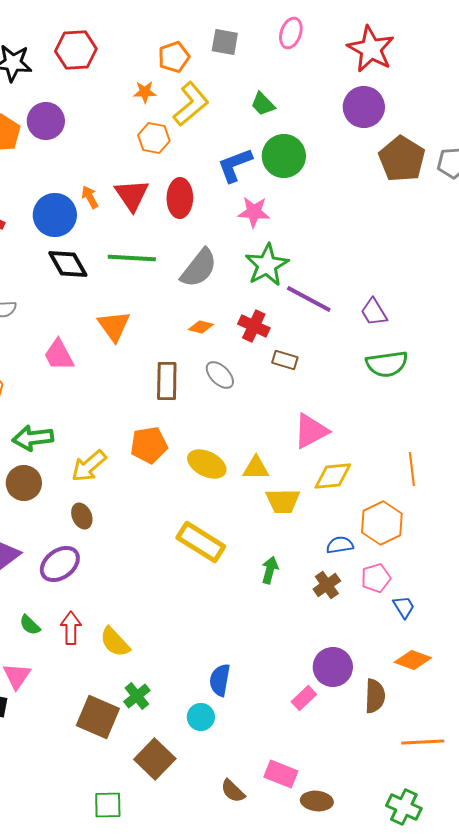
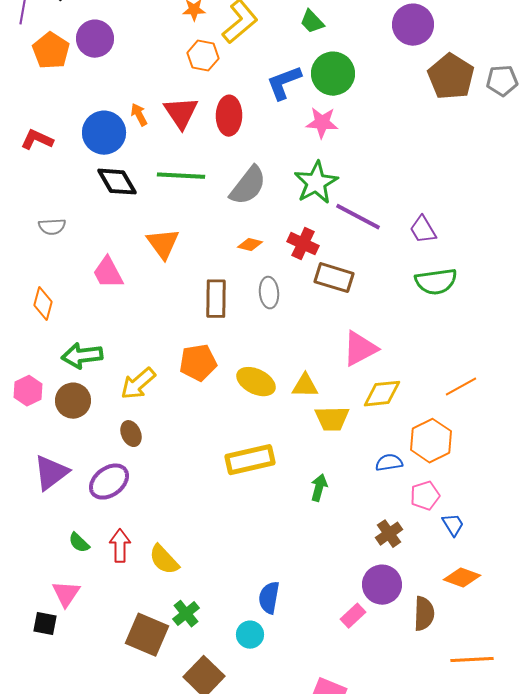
pink star: (254, 212) -> (322, 123), moved
brown rectangle: (285, 360) -> (334, 278), size x1.5
gray ellipse: (220, 375) -> (269, 293), turned 40
orange line: (412, 469) -> (461, 387), turned 68
yellow rectangle: (201, 542) -> (250, 460), turned -45
brown cross: (327, 585) -> (389, 534), moved

